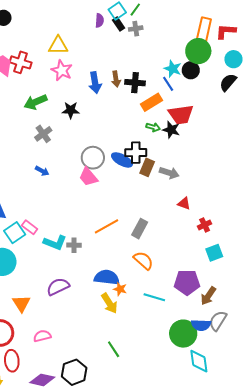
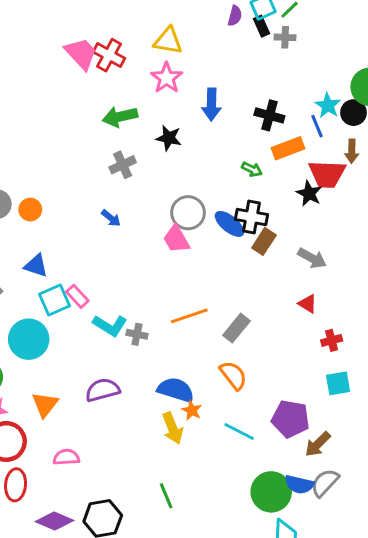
brown arrow: (116, 79) -> (352, 151), moved
green arrow: (153, 127) -> (252, 169), moved
gray arrow: (169, 173) -> (312, 258), moved

